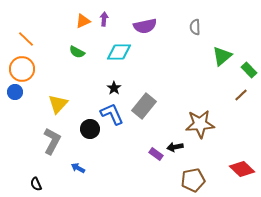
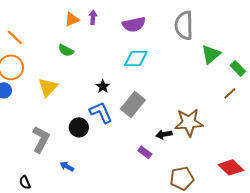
gray semicircle: (195, 27) -> (184, 25), size x1.8
cyan diamond: (119, 52) -> (136, 58), moved
yellow triangle: (58, 104) -> (48, 87), moved
black arrow: (175, 147) -> (164, 134), moved

